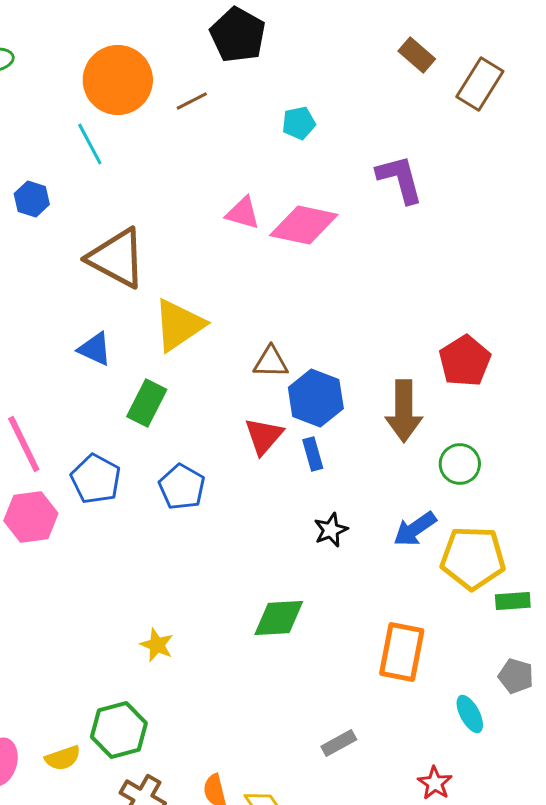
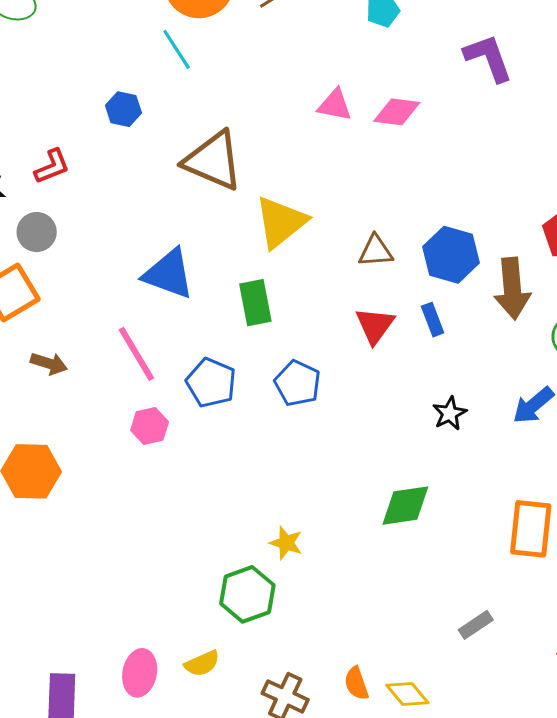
pink diamond: (304, 225) -> (397, 112), size x0.7
blue triangle: (95, 349) -> (169, 274), moved, size x1.5
blue hexagon: (316, 398) -> (451, 255), moved
green rectangle: (147, 403) -> (255, 303), turned -33
blue rectangle: (313, 454) -> (433, 320), moved
pink hexagon: (31, 517) -> (150, 426), size x0.7
green hexagon: (119, 730) -> (247, 594), moved

